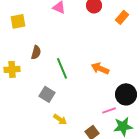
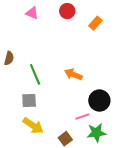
gray square: (47, 94) -> (29, 101), moved, turned -35
yellow arrow: (60, 119) -> (33, 126), size x1.5

